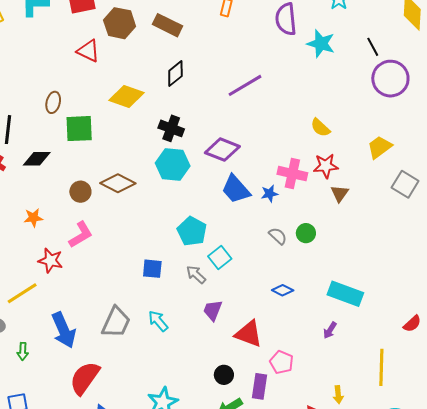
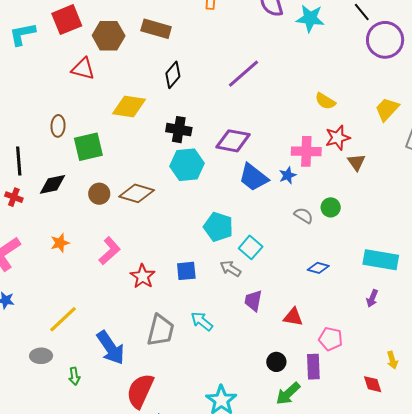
brown circle: (80, 192) -> (99, 194), moved
red star: (51, 260) -> (143, 276), moved, turned 30
red triangle: (249, 334) -> (293, 317), size x0.7

